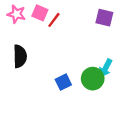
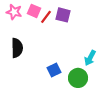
purple square: (104, 18) -> (63, 15), moved
green circle: (93, 79) -> (78, 78), moved

